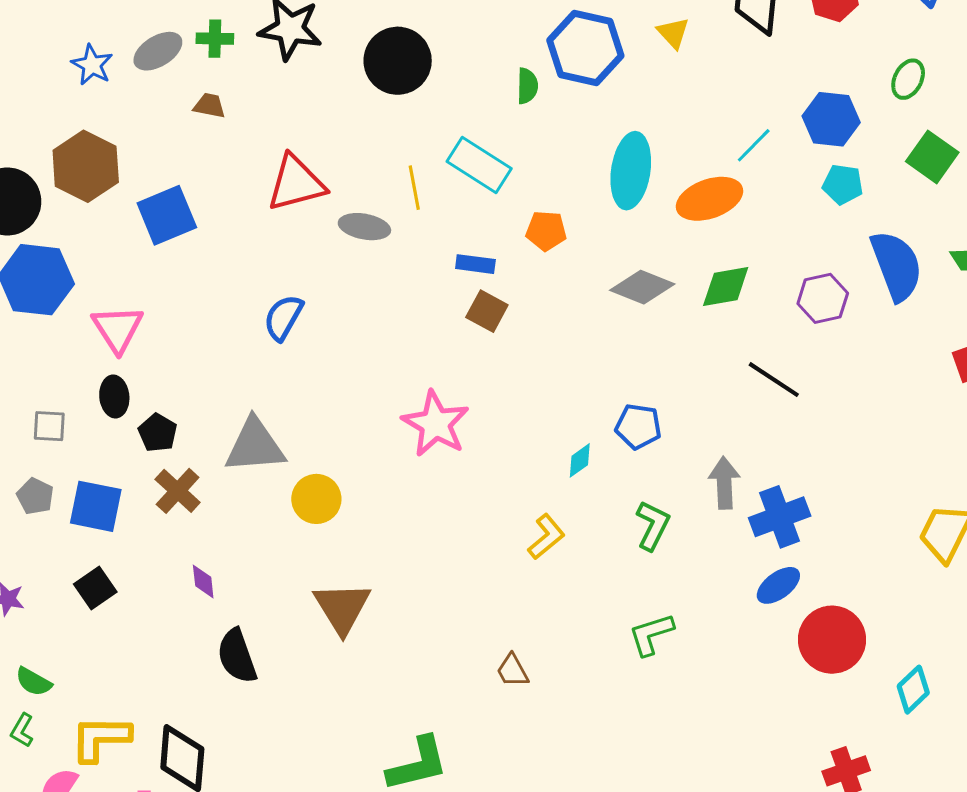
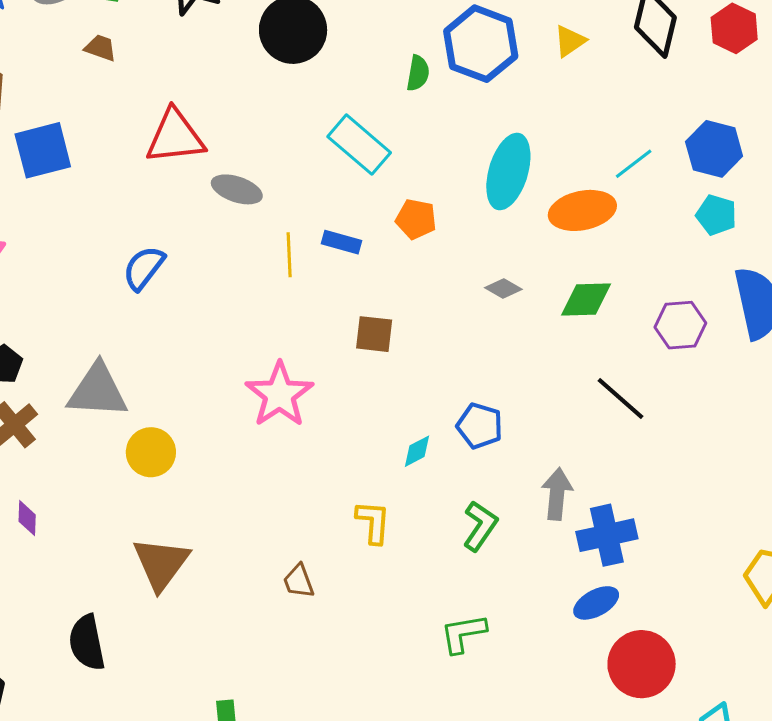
yellow triangle: (673, 33) -> (570, 41), turned 30
yellow line: (414, 188) -> (289, 255), moved
gray diamond: (642, 287) -> (503, 288), size x0.6
brown square: (487, 311) -> (374, 334), moved, turned -30
yellow L-shape: (546, 537) -> (373, 522), turned -54
black semicircle: (237, 656) -> (87, 643), moved
brown trapezoid: (512, 671) -> (299, 581), moved

